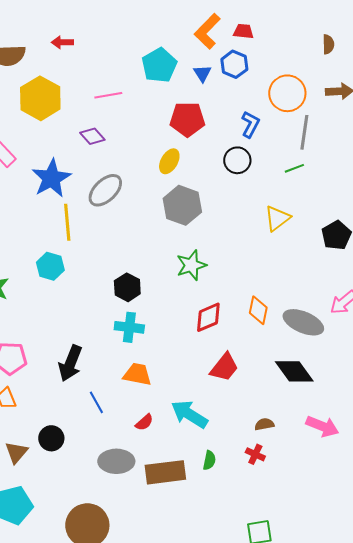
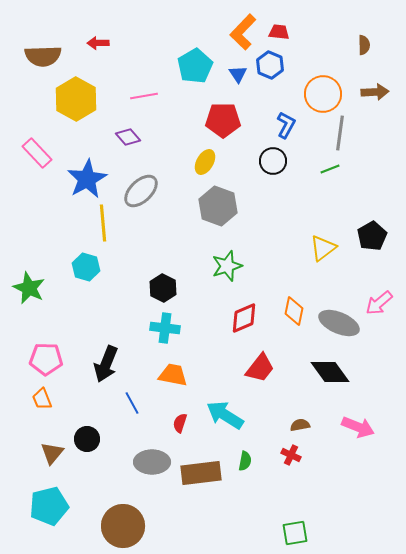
yellow triangle: (277, 218) -> (323, 248), moved
red semicircle: (144, 422) -> (180, 423), turned 150

